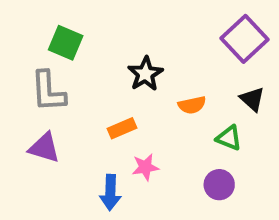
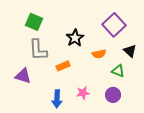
purple square: (244, 39) -> (114, 25), moved
gray L-shape: (48, 91) -> (38, 50), moved
pink star: (145, 167) -> (83, 93), moved

